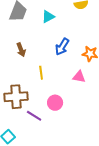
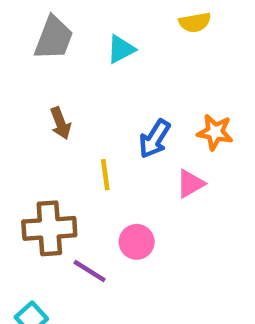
blue arrow: (62, 47) -> (155, 139), moved
pink triangle: (79, 77) -> (190, 184), turned -40

